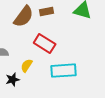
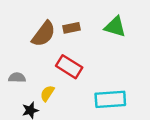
cyan rectangle: (64, 71) -> (110, 99), moved

